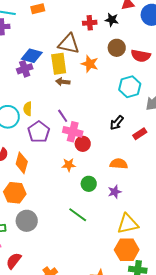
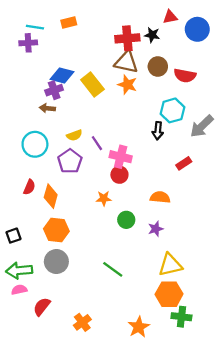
red cross: (90, 23) -> (127, 38), size x1.5
brown triangle: (69, 44) -> (126, 62), moved
yellow rectangle: (59, 64) -> (92, 85), turned -30
brown arrow: (63, 82) -> (47, 108), moved
yellow semicircle: (28, 109) -> (74, 135), moved, turned -112
black arrow: (117, 123) -> (158, 131), moved, turned -35
pink cross: (73, 132) -> (121, 157), moved
orange hexagon: (15, 193) -> (56, 230), moved
green line: (78, 215) -> (113, 269), moved

